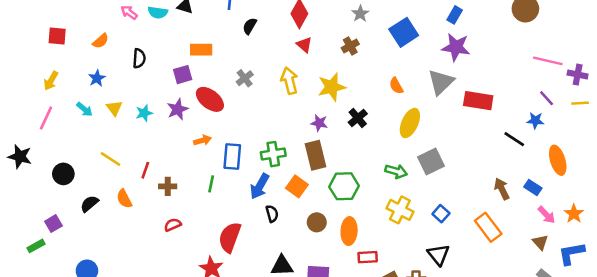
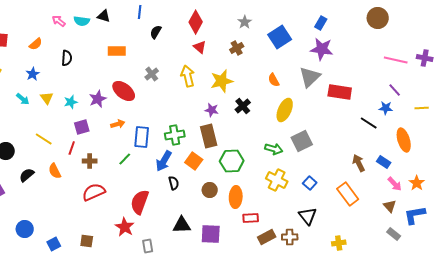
purple square: (183, 75) -> (82, 127), moved
purple cross: (578, 75) -> (425, 58), moved
yellow line: (580, 103) -> (422, 108), moved
green line: (211, 184) -> (125, 159), turned 32
red semicircle: (173, 225) -> (94, 192), size x1.6

